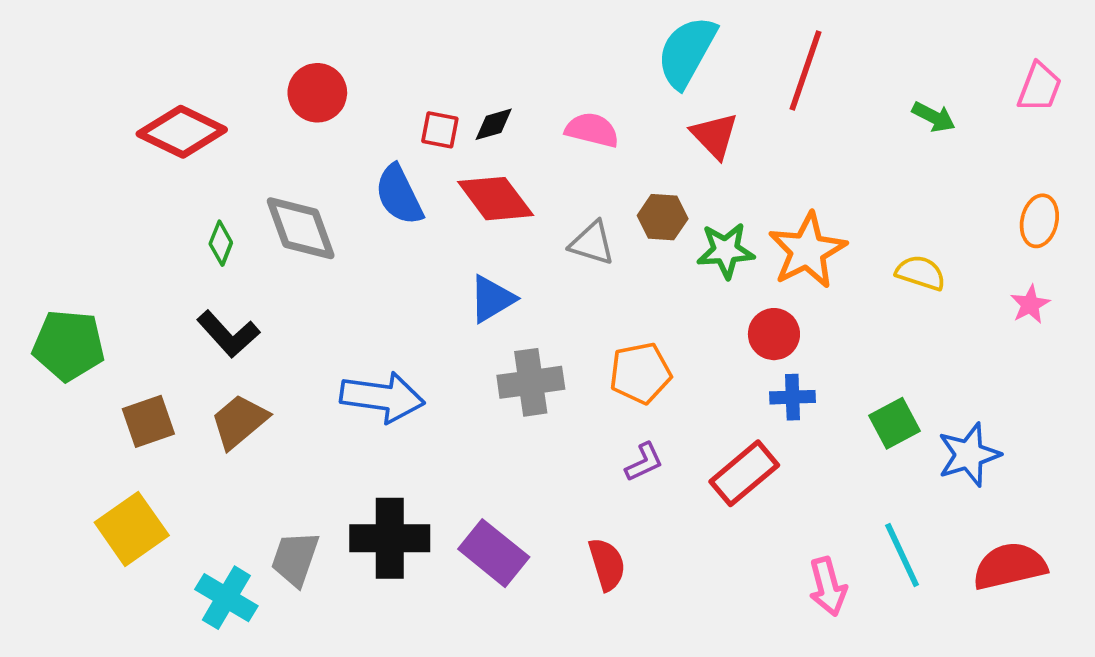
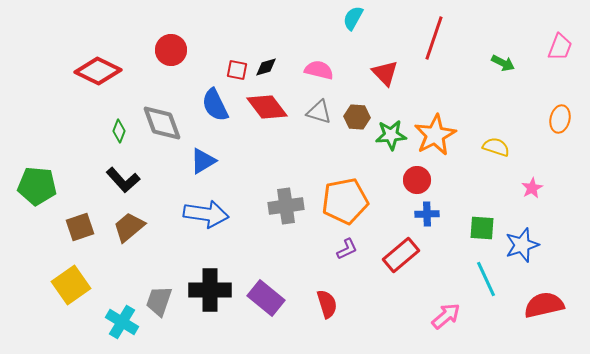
cyan semicircle: (687, 52) -> (353, 18), moved, size x0.6
gray triangle: (592, 243) -> (319, 112), moved
blue triangle: (492, 299) -> (203, 161), moved
pink star: (1030, 304) -> (532, 188), moved
orange pentagon: (640, 373) -> (345, 201), size x1.4
green square: (895, 423) -> (482, 228), turned 32
cyan line: (902, 555) -> (486, 279), moved
pink arrow: (828, 587) -> (446, 316), turned -116

